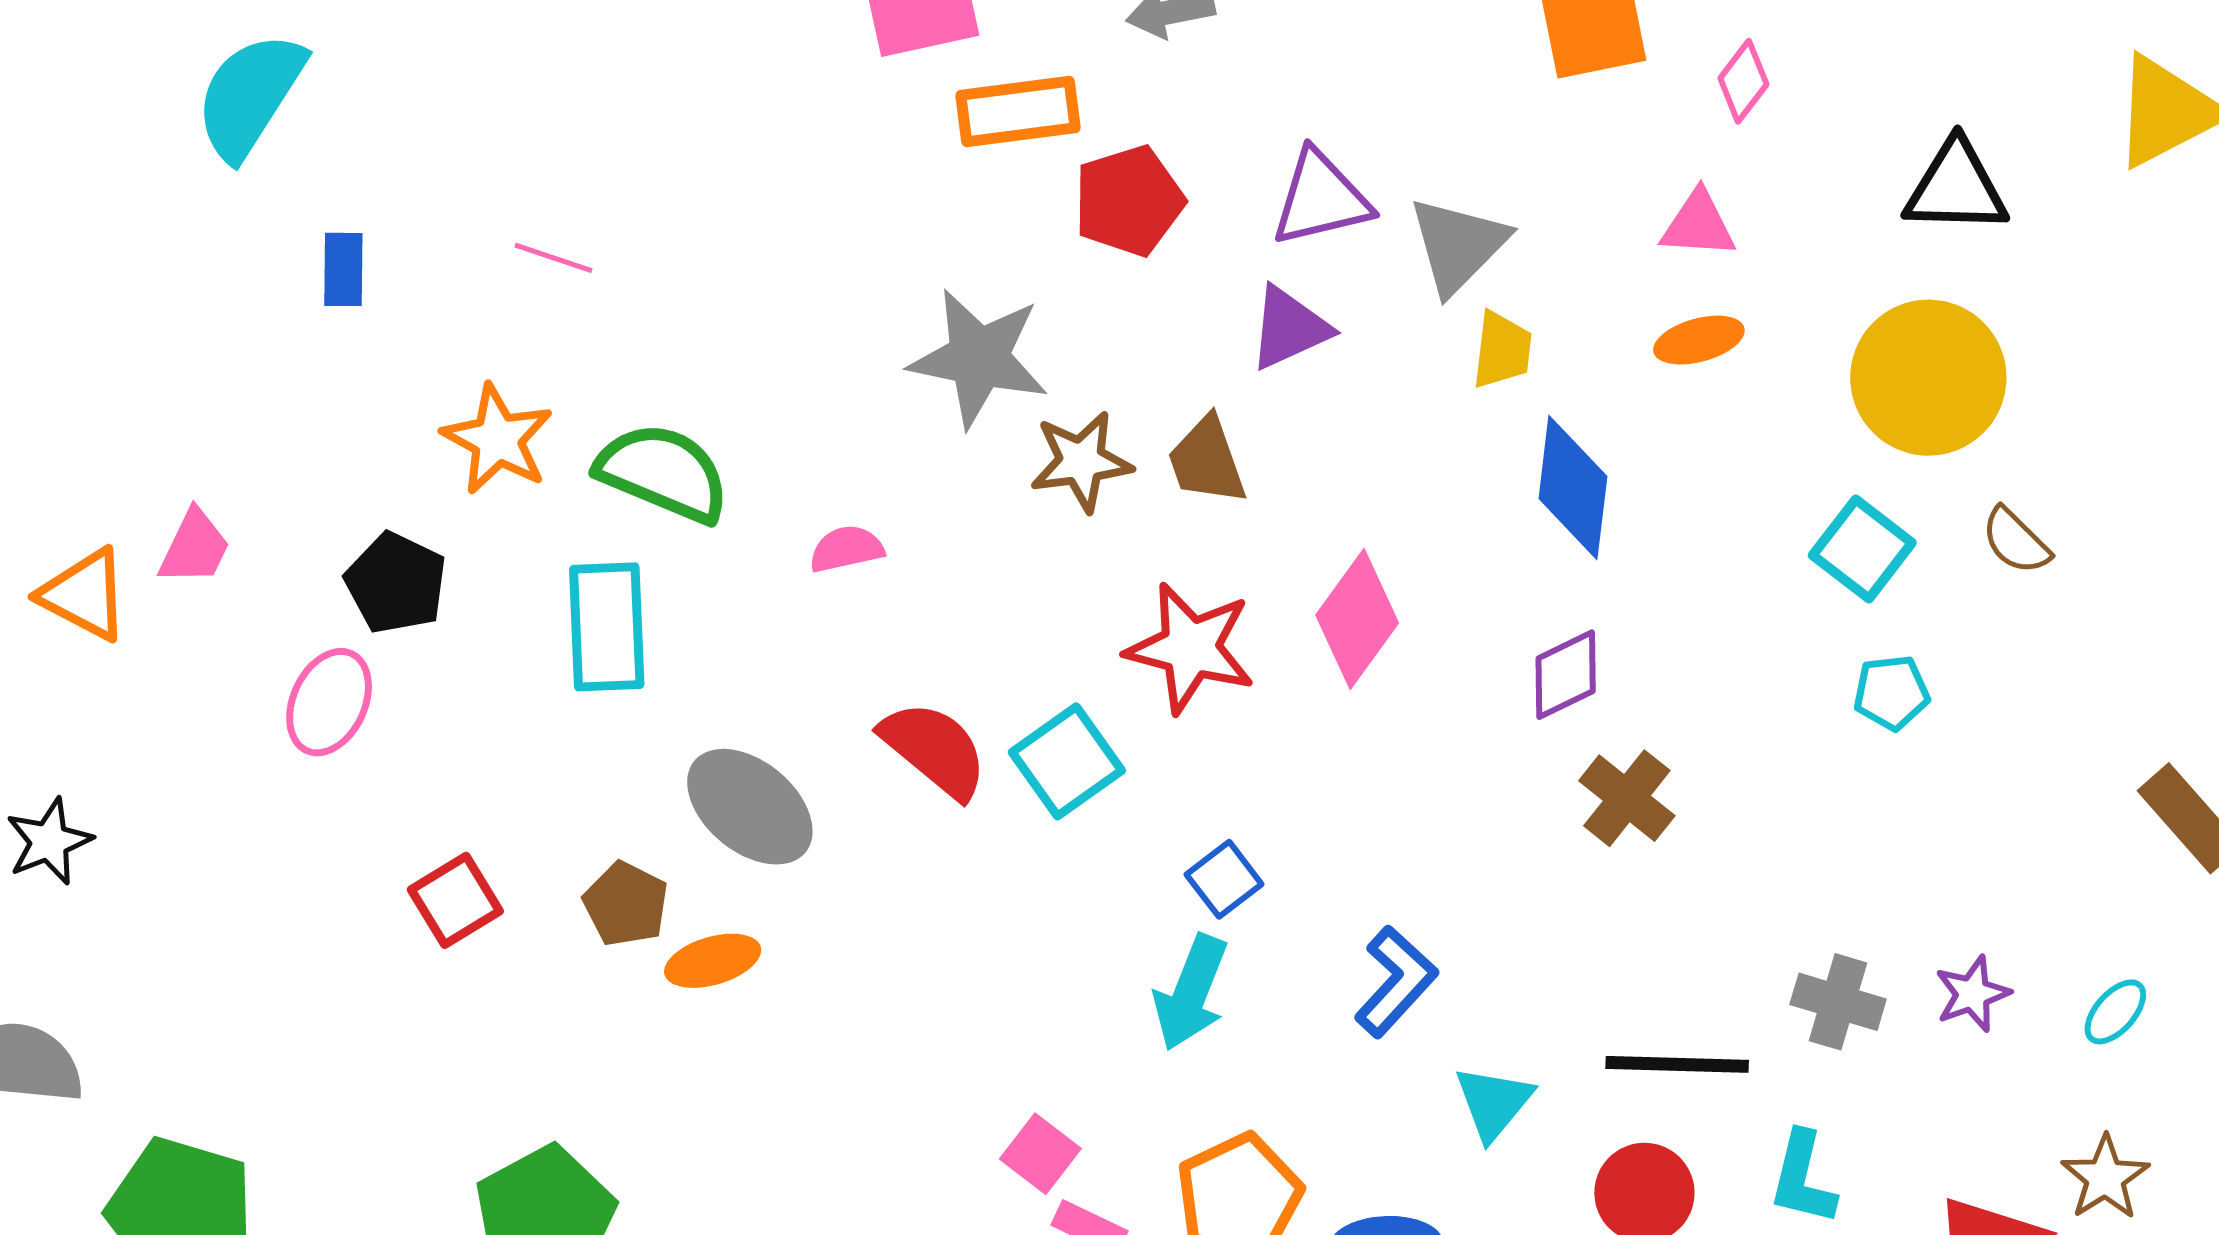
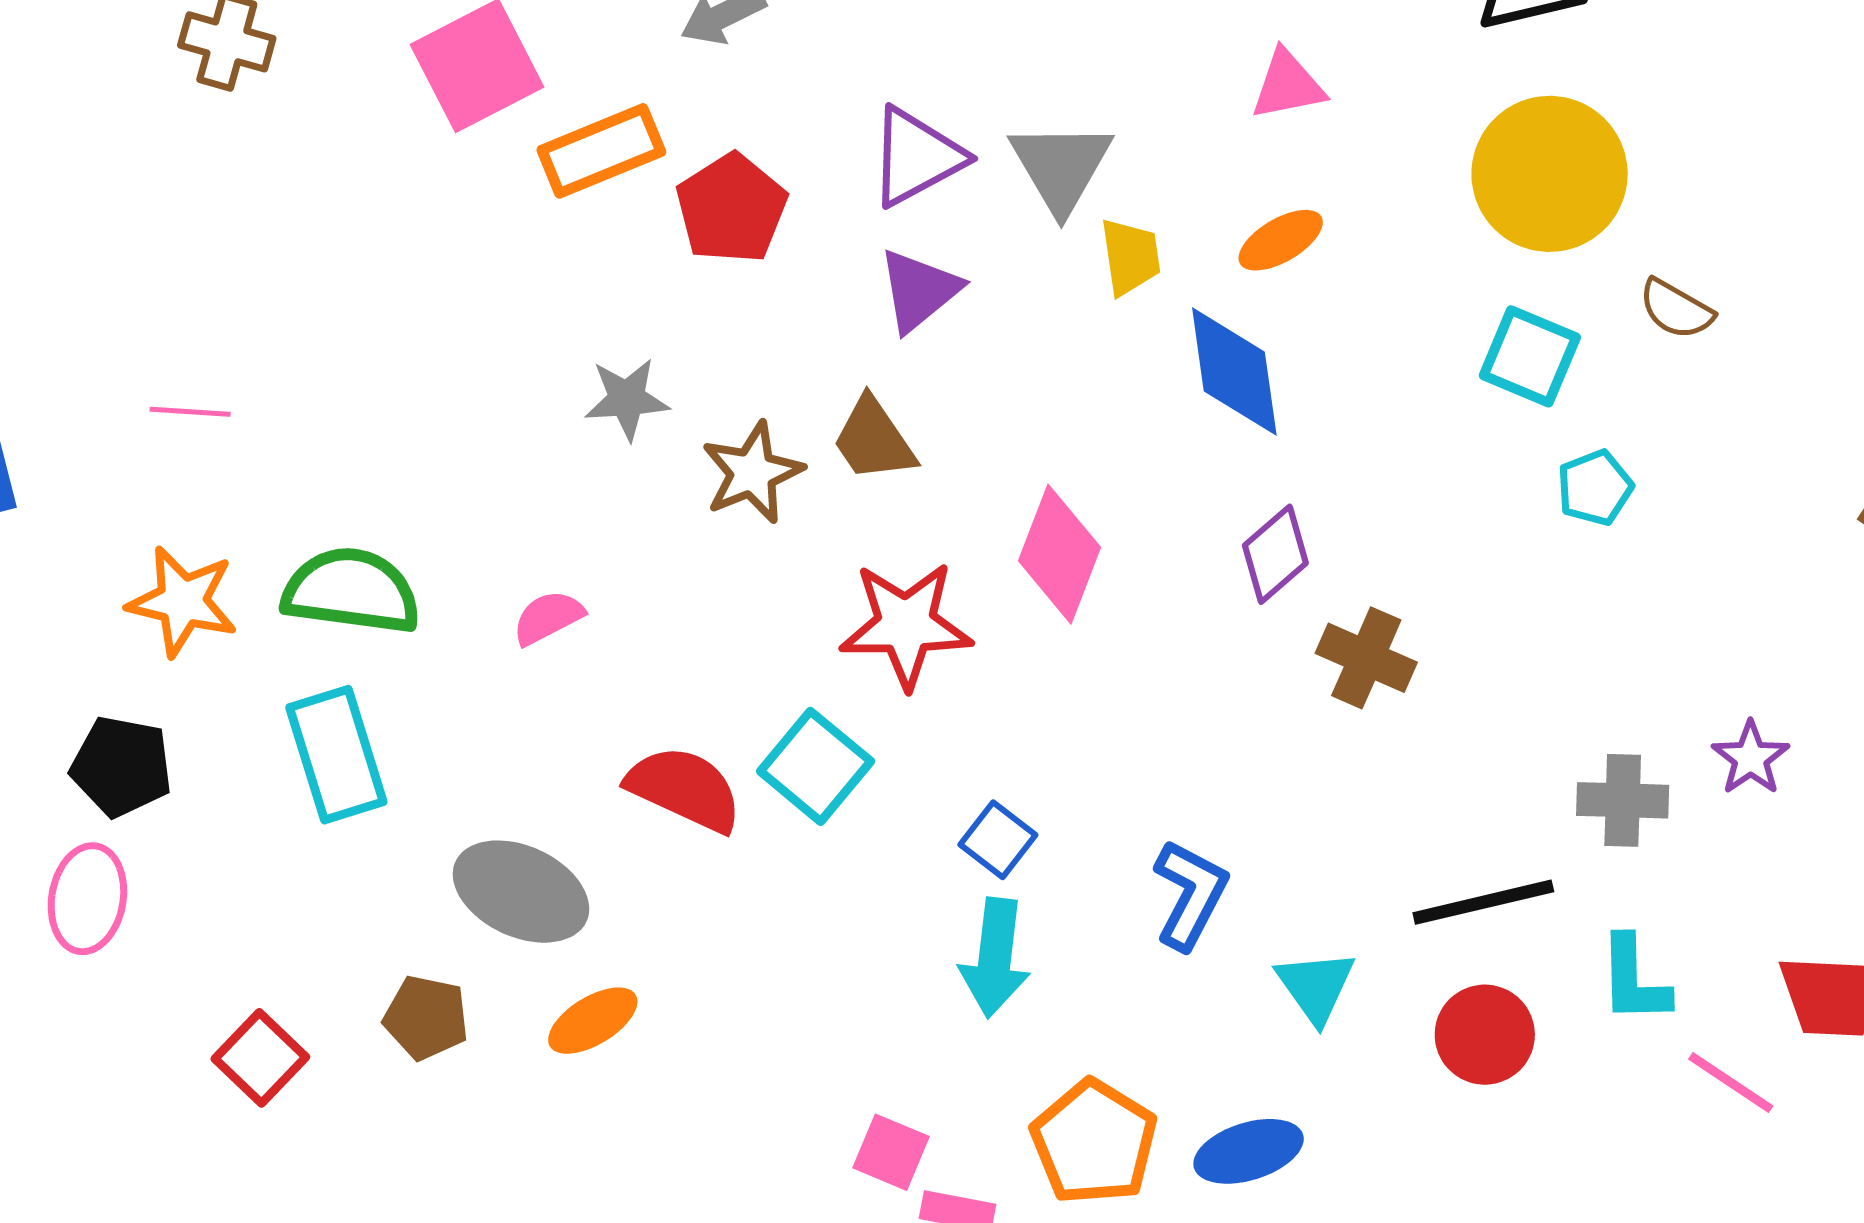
orange ellipse: (1699, 340) -> (1281, 240), moved
gray star: (979, 358) -> (627, 399), size x0.6
orange ellipse: (713, 961) -> (593, 1021), moved

